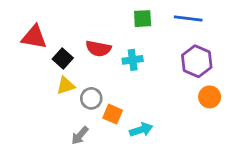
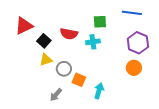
green square: (143, 19) -> (100, 22), moved
red triangle: (34, 37) -> (24, 26), turned -36
orange circle: (210, 97) -> (134, 68), moved
cyan arrow: (141, 130) -> (99, 91), turned -56

